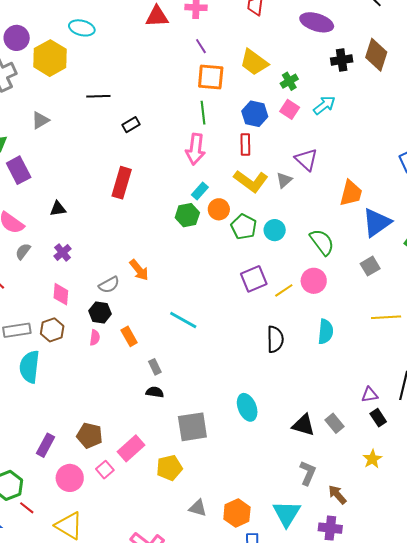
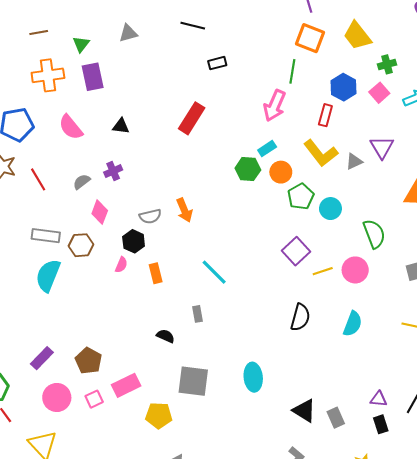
gray semicircle: (23, 251) -> (82, 182), moved
purple square: (254, 279) -> (296, 251), turned -36
gray rectangle: (155, 367) -> (197, 314), moved

